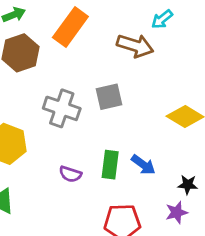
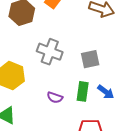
gray square: (109, 97) -> (90, 59), moved

